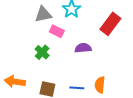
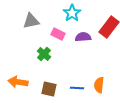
gray triangle: (43, 14) -> (31, 21), moved
purple semicircle: (83, 48) -> (83, 37), moved

